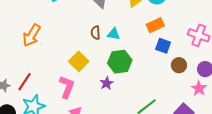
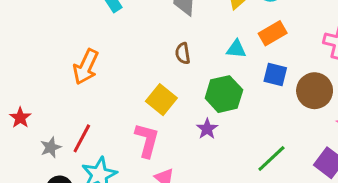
cyan triangle: (114, 34) -> (236, 49), moved
blue square: (163, 46) -> (275, 75), moved
brown circle: (179, 65) -> (315, 91), size x1.5

